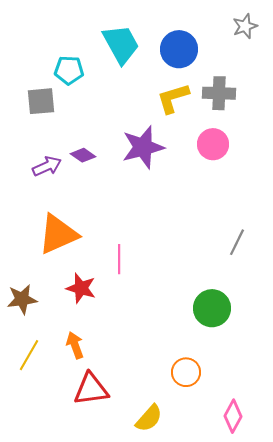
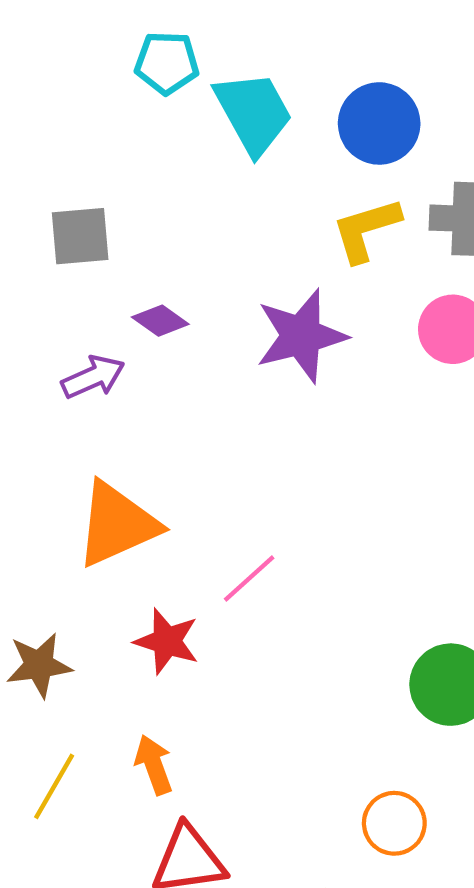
cyan pentagon: (69, 70) -> (167, 63), moved
purple diamond: (83, 155) -> (160, 321), moved
pink line: (119, 259) -> (249, 578), turned 48

